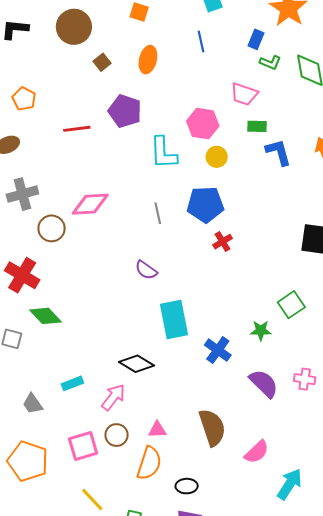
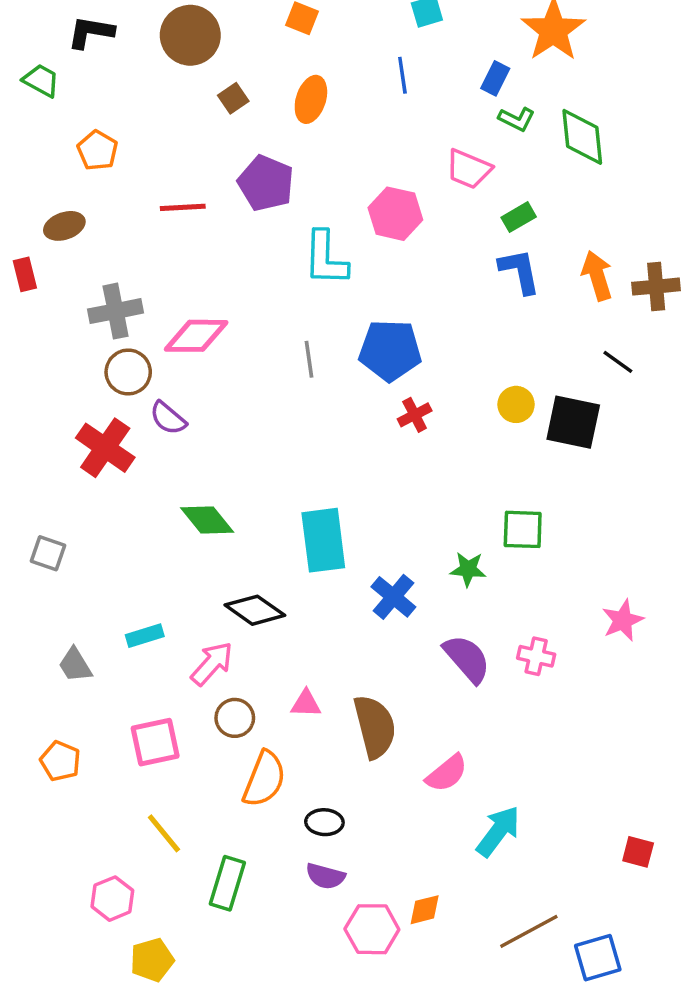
green rectangle: (257, 126) -> (519, 217), moved, turned -36
yellow circle: (217, 157) -> (516, 404), moved
gray cross: (22, 194) -> (116, 311), moved
purple semicircle: (146, 270) -> (168, 418), moved
red cross: (22, 275) -> (105, 448), moved
green square: (291, 305) -> (523, 529), turned 32
green diamond: (46, 316) -> (207, 520), moved
pink triangle: (157, 430) -> (306, 704), moved
brown circle: (117, 435) -> (235, 718), moved
orange pentagon: (28, 461) -> (60, 761), size x0.6

